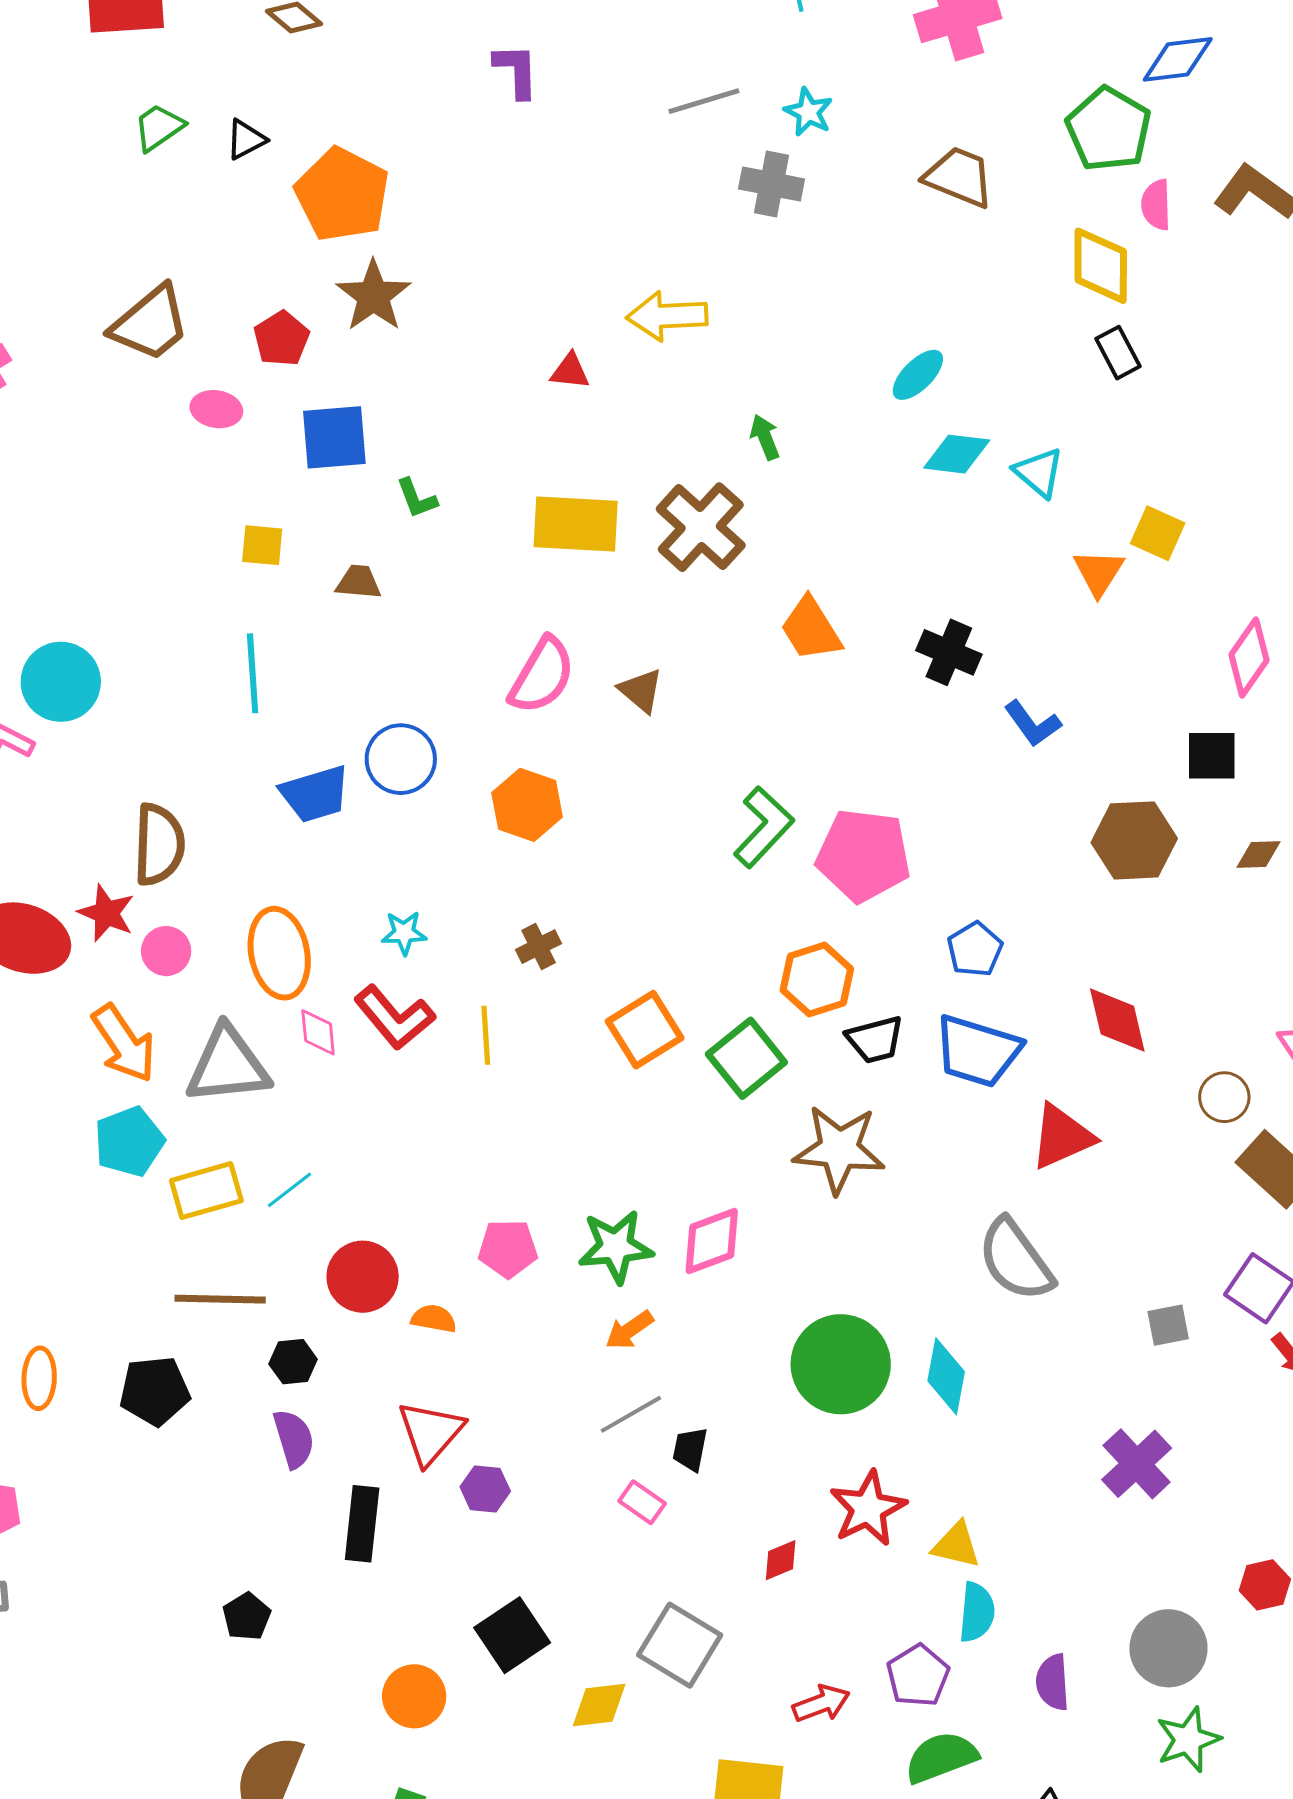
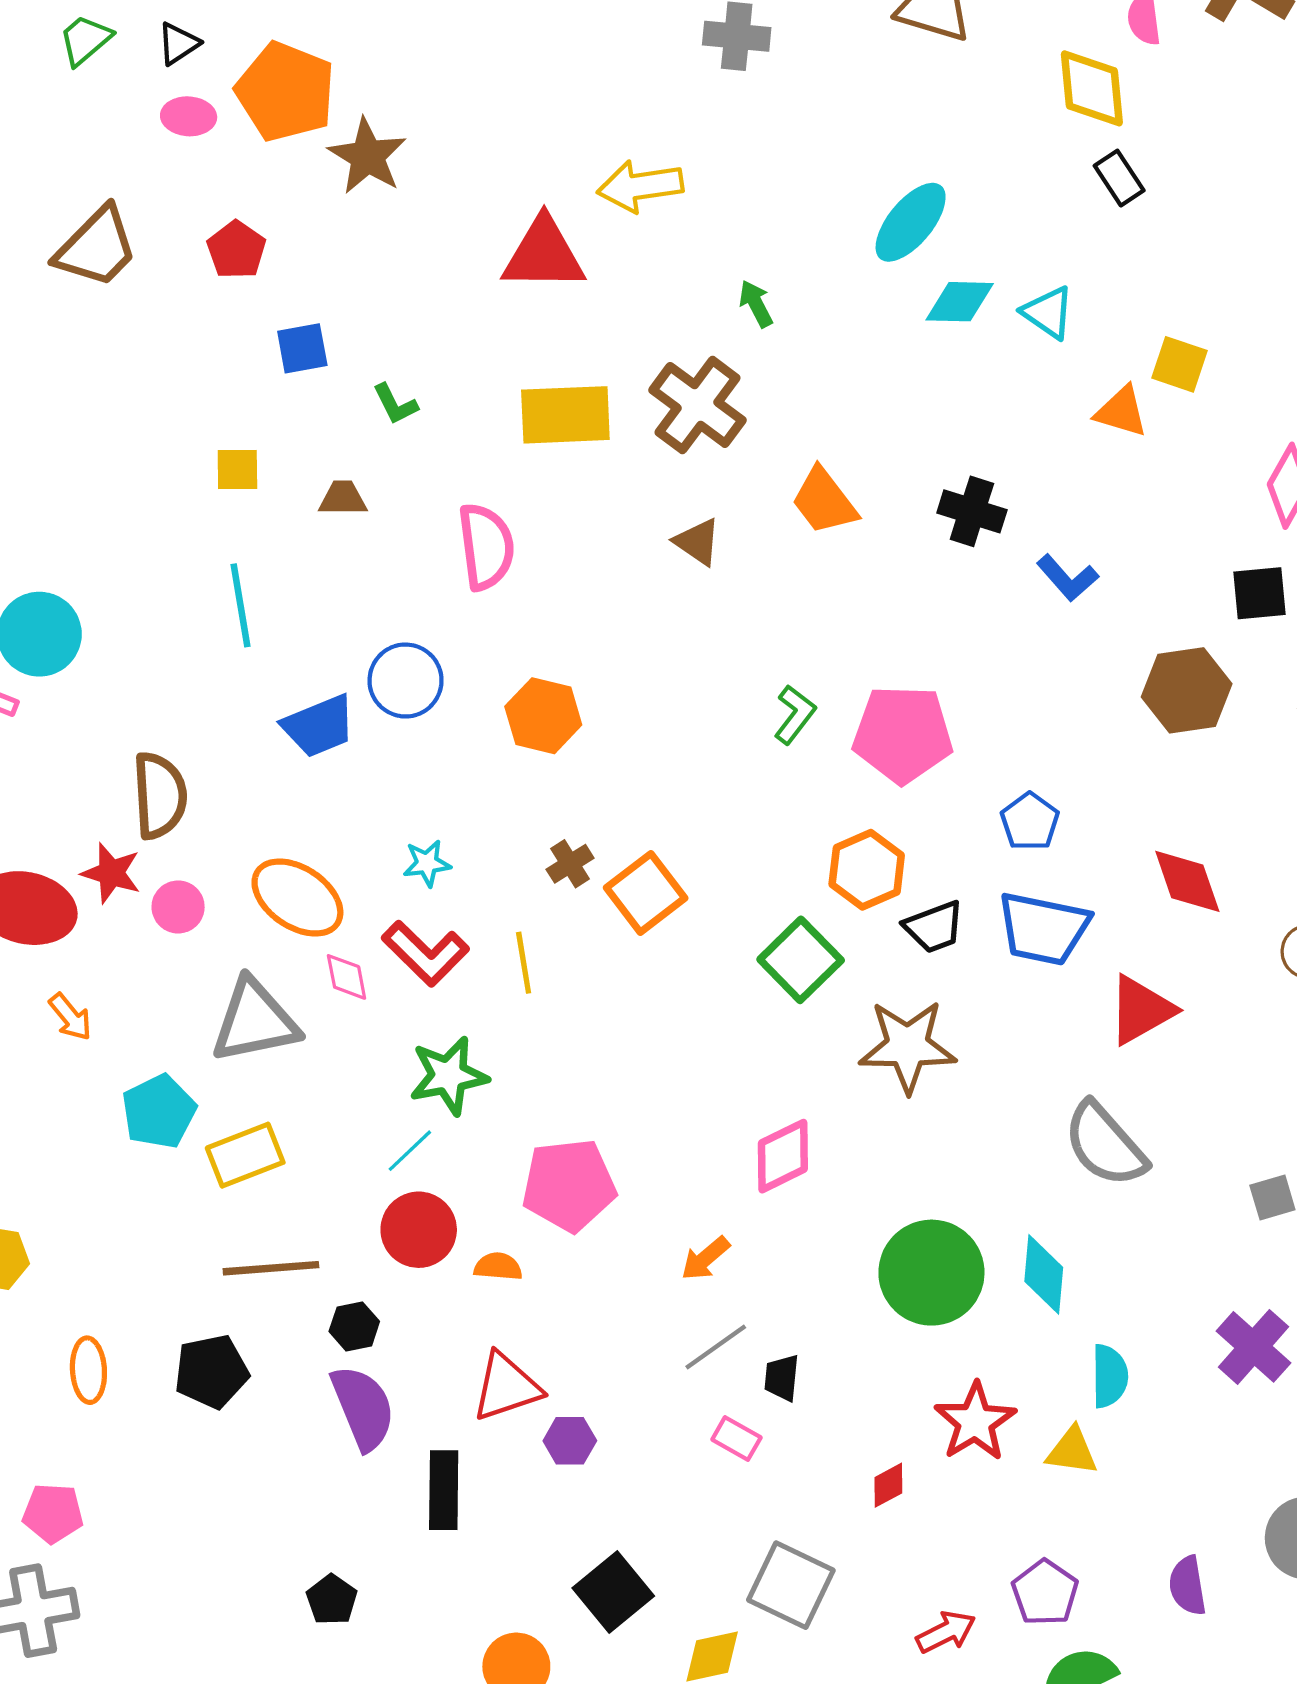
brown star: (374, 296) -> (367, 156), moved
red triangle: (570, 371) -> (544, 254), size x2.0
cyan ellipse: (918, 375) -> (911, 222), size x1.4
pink ellipse: (216, 409) -> (189, 116), moved
blue square: (334, 437) -> (302, 348), size x0.7
orange triangle: (1099, 572) -> (1121, 412), turned -40
pink semicircle: (542, 676) -> (486, 547), moved, turned -32
brown triangle: (641, 691) -> (697, 542), moved
green L-shape: (764, 827) -> (795, 715), size x0.7
orange ellipse: (279, 953) -> (297, 898), turned -40
orange square: (645, 1030) -> (646, 893), moved
orange arrow: (124, 1043) -> (70, 1017), moved, size x0.6
cyan line: (289, 1190) -> (410, 1151), moved
green star: (616, 1247) -> (449, 1076), moved
pink pentagon: (508, 1249) -> (569, 1185), size x1.5
red triangle: (430, 1433) -> (506, 1387), turned 36
purple semicircle: (294, 1439) -> (363, 1408), size x1.4
cyan semicircle: (977, 1612) -> (1110, 1376), moved

